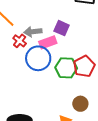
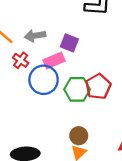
gray arrow: (33, 32) -> (35, 36), moved
brown circle: (80, 104) -> (79, 136), moved

